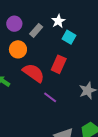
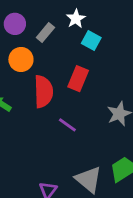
red semicircle: (33, 73) -> (43, 92), turned 55

